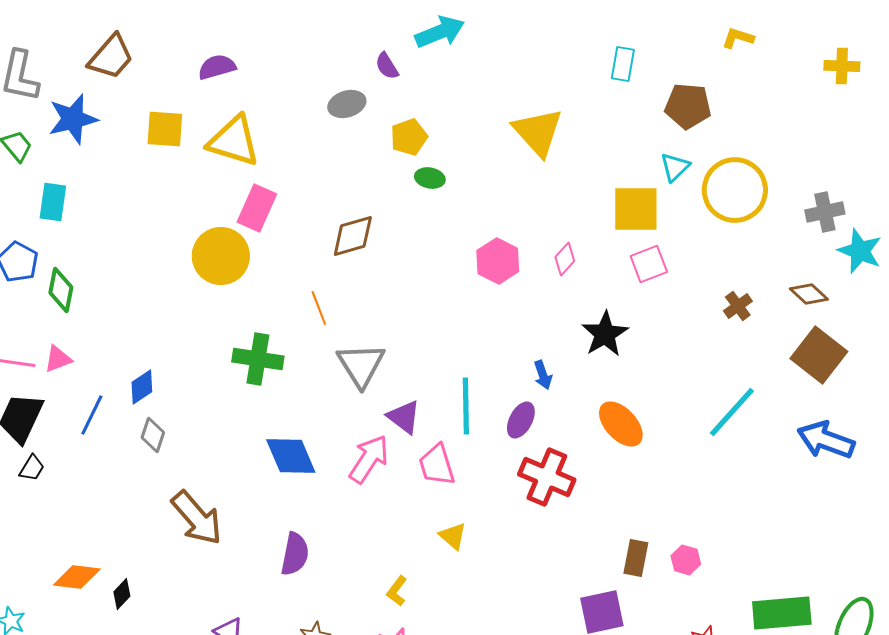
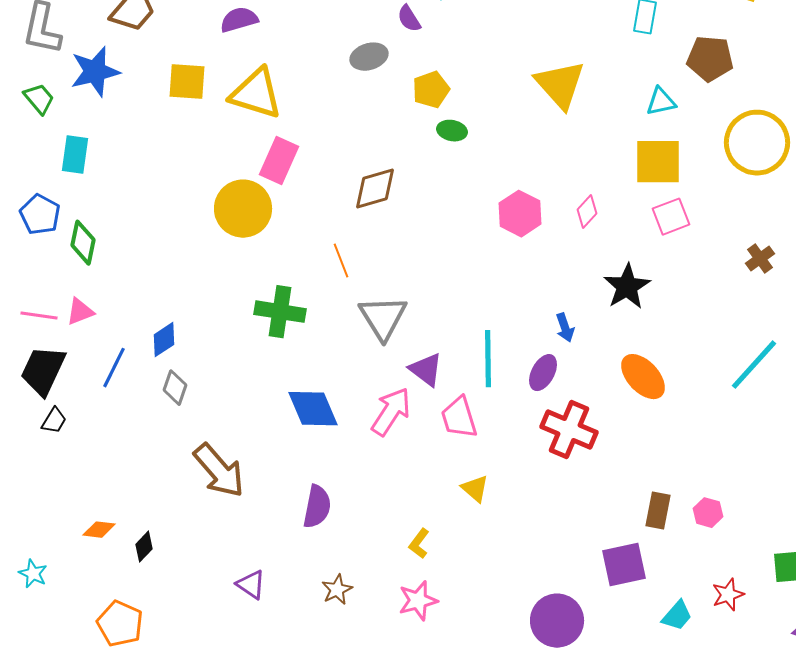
cyan triangle: (675, 167) -> (661, 102), moved, turned 32
orange diamond: (77, 577) -> (99, 530), size x0.7

